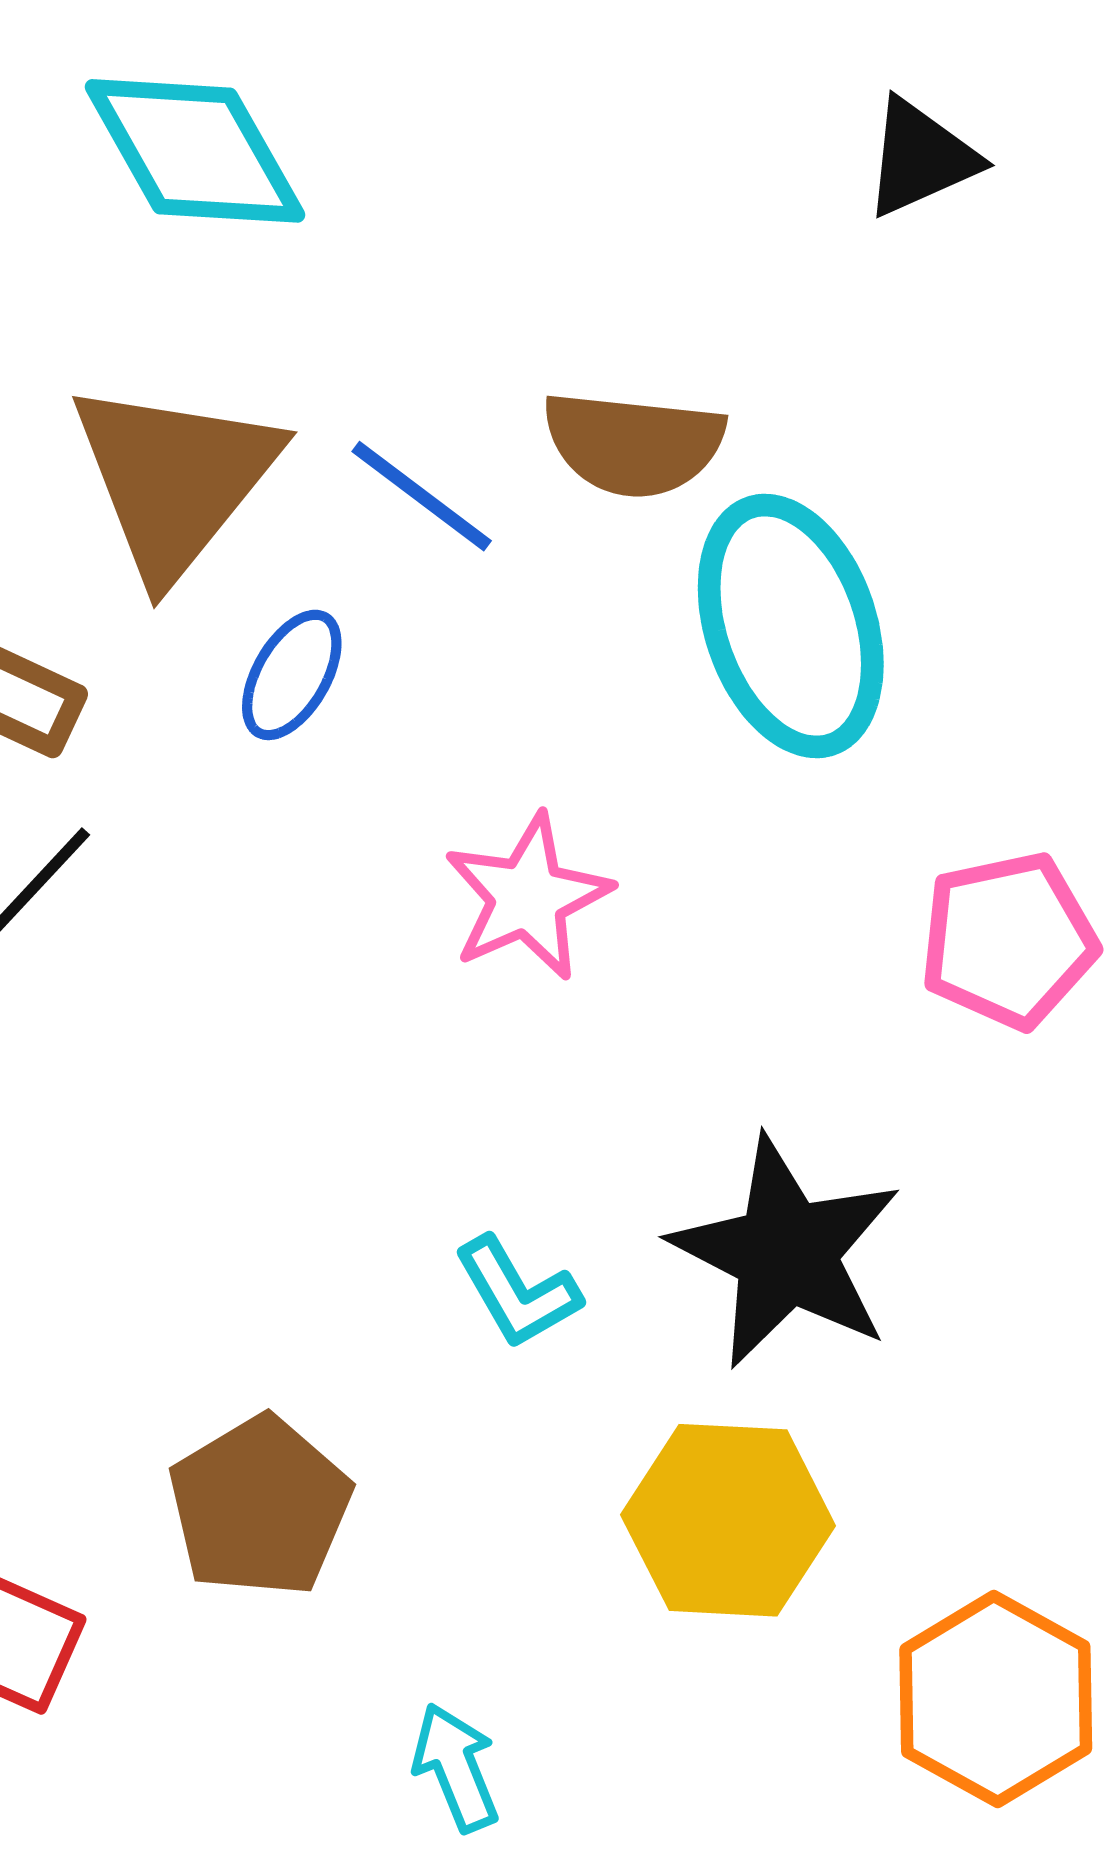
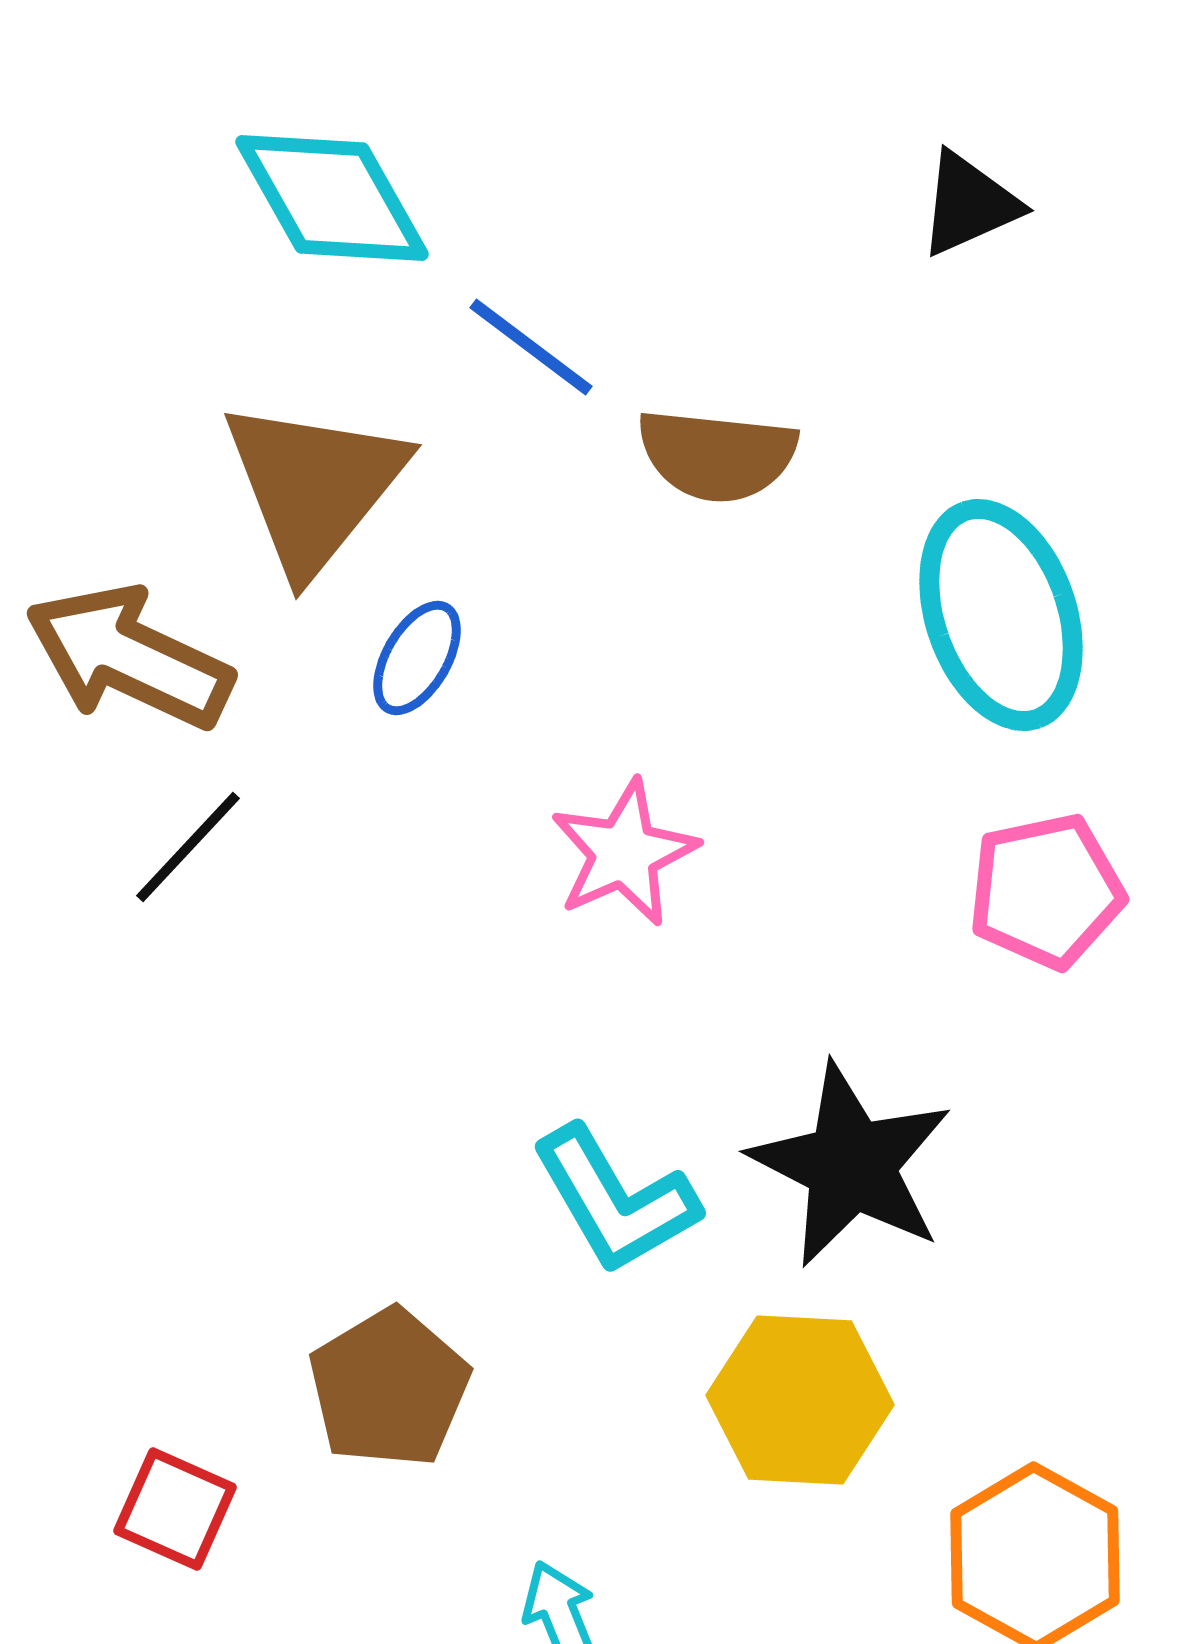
blue line: (422, 496) -> (531, 347), moved
cyan ellipse: (791, 626) -> (1001, 615), moved
cyan L-shape: (517, 1292) -> (615, 1200), size x1.5

